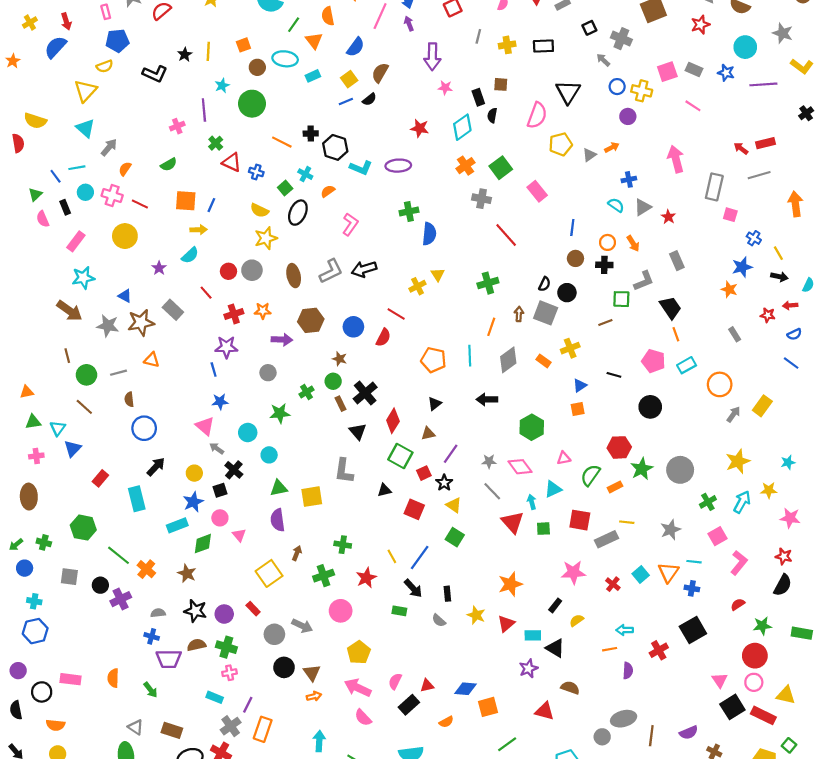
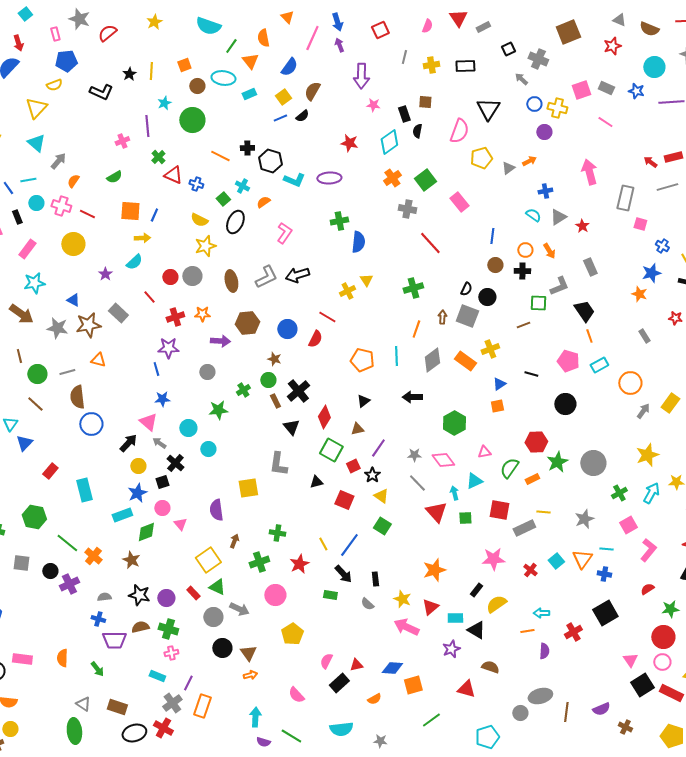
orange rectangle: (543, 361) -> (465, 361), size x1.5
brown semicircle: (129, 399) -> (77, 397), size x1.6
black arrow: (156, 467) -> (128, 443), moved
green triangle: (279, 488) -> (217, 587), moved, turned 36
yellow semicircle: (577, 620) -> (496, 604), size x1.5
pink arrow: (358, 688) -> (406, 627), moved

